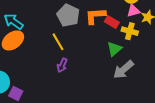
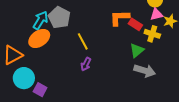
gray pentagon: (68, 15) -> (59, 17), moved
cyan arrow: (14, 22) -> (40, 20), turned 84
gray arrow: (123, 70) -> (145, 71), turned -125

